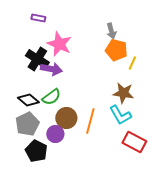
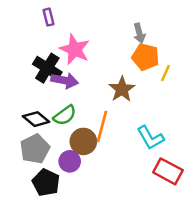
purple rectangle: (38, 18) -> (49, 17), turned 64
brown star: (123, 93) -> (122, 89), moved, turned 30
orange line: (90, 121) -> (102, 127), moved

